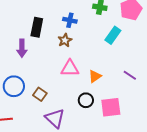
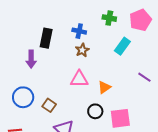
brown star: (65, 40) -> (82, 50), moved
purple line: (130, 75) -> (144, 77), moved

